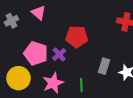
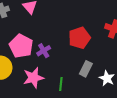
red pentagon: (77, 37) -> (79, 38), moved, turned -30

